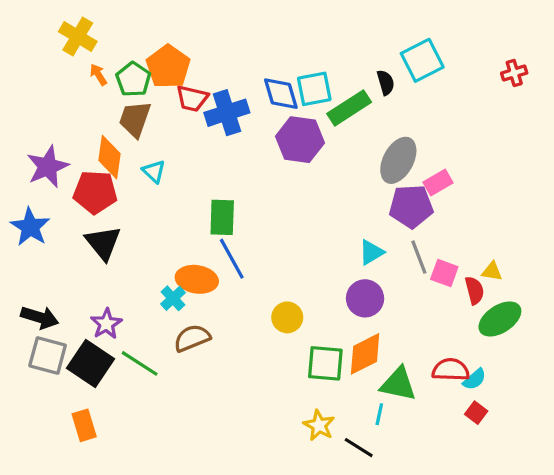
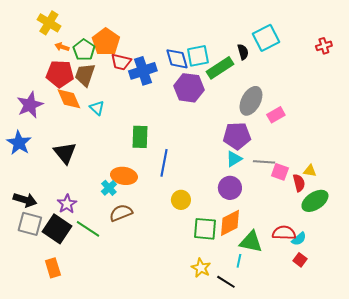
orange arrow: (98, 75) -> (62, 47), turned -40
orange diamond: (110, 157) -> (69, 99), turned -32
red pentagon: (95, 192) -> (60, 74), moved
purple pentagon: (411, 206) -> (237, 136), moved
gray line: (419, 257) -> (264, 162), turned -65
blue line: (232, 259) -> (164, 163), moved, turned 40

